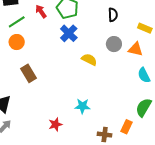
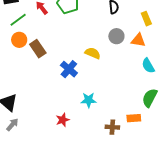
yellow rectangle: (145, 28) -> (146, 19), turned 48
blue cross: (69, 33) -> (69, 69), moved
brown rectangle: (28, 73) -> (38, 49), moved
orange rectangle: (127, 127) -> (134, 118), turned 64

